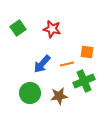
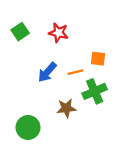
green circle: (30, 93) -> (28, 127), moved

